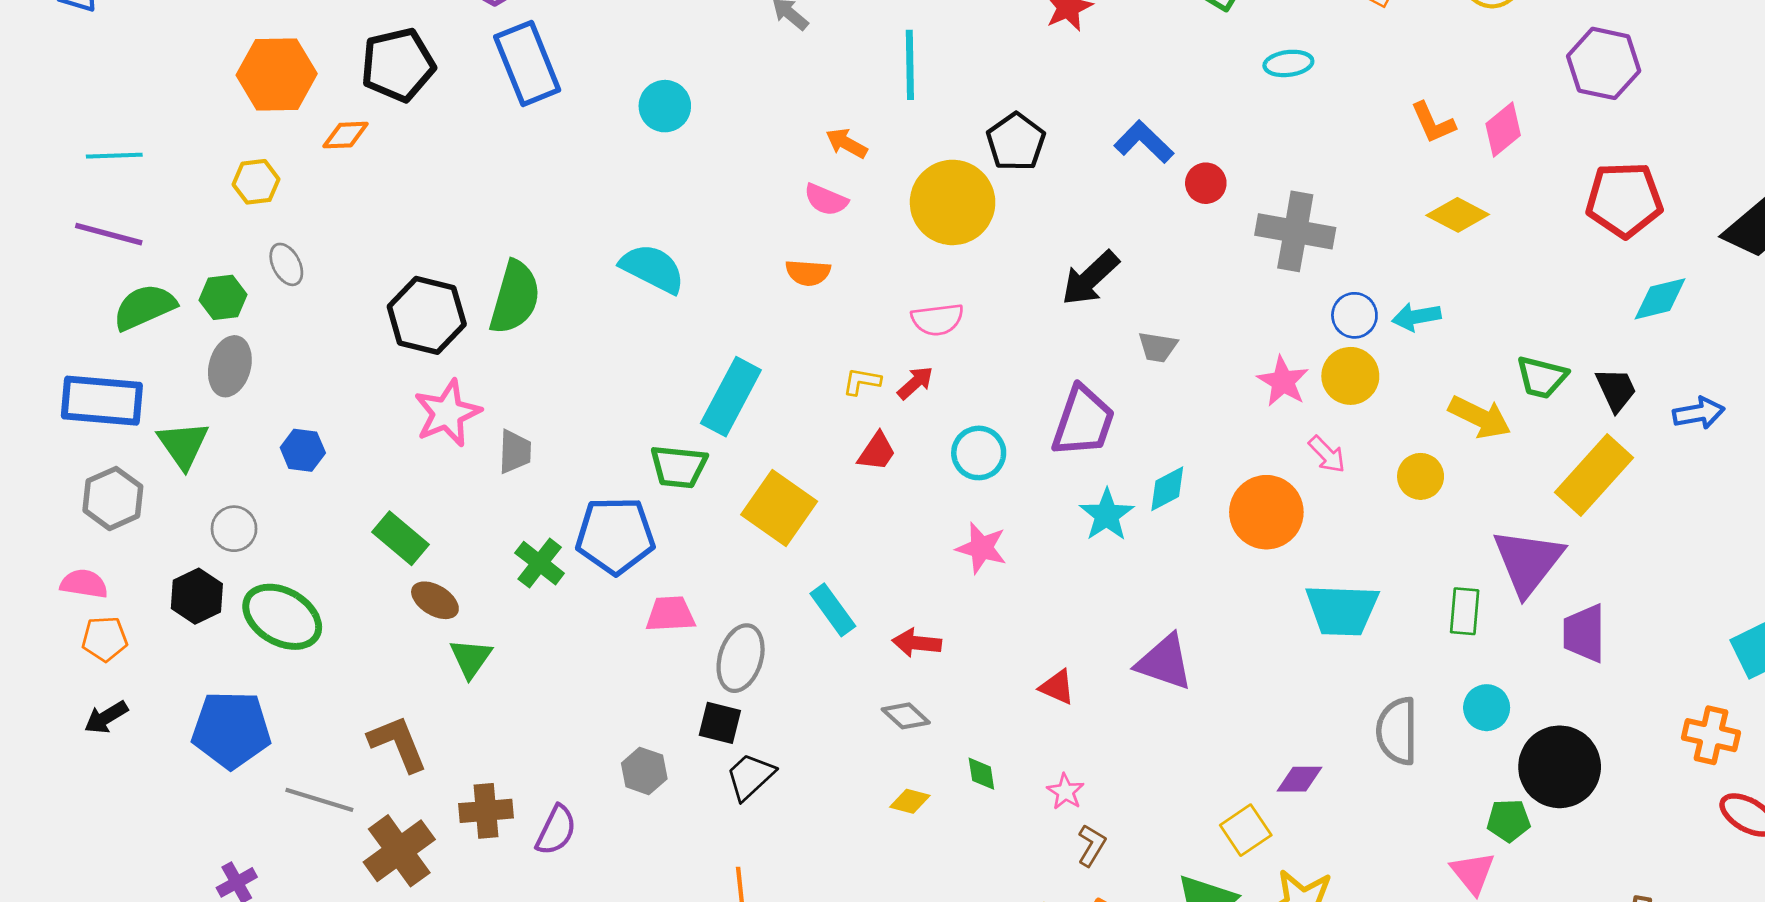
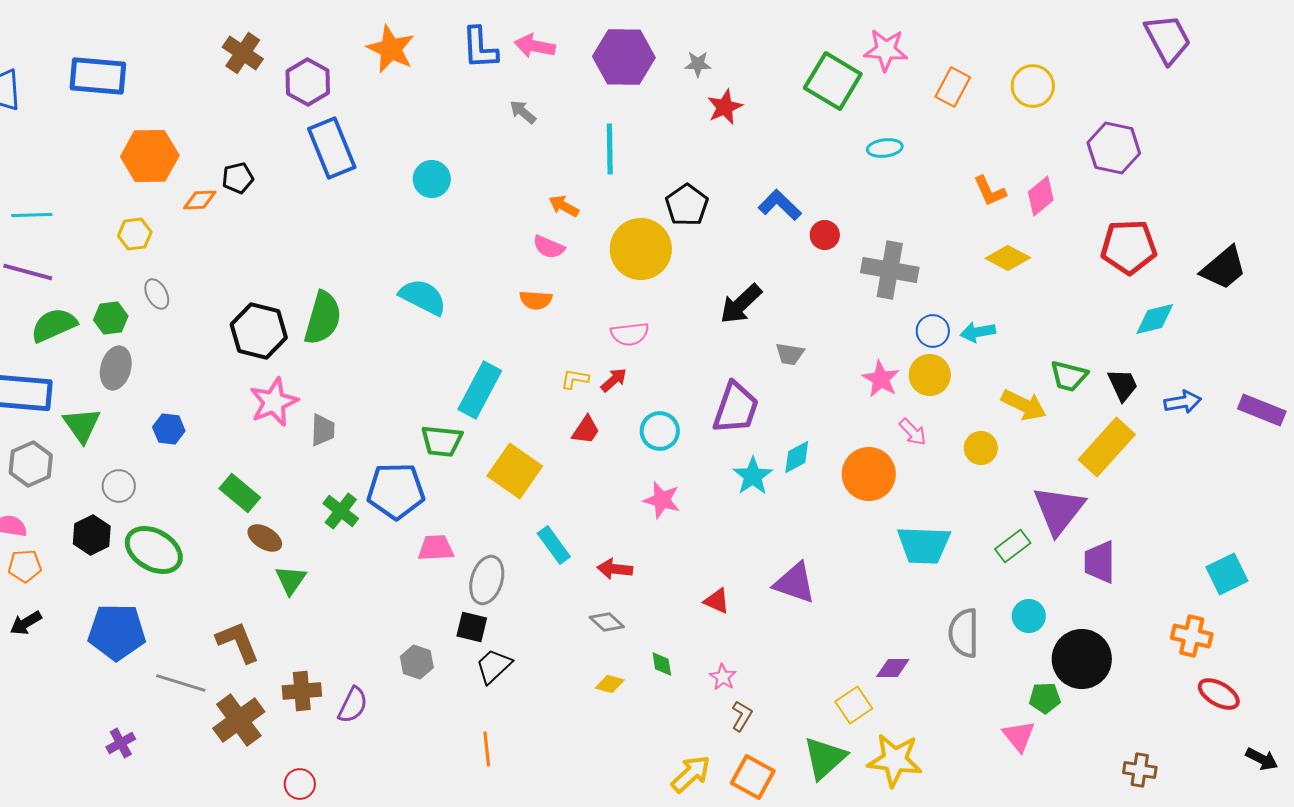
black pentagon: (398, 65) -> (238, 178), moved, size x0.6
green rectangle: (1465, 611) -> (1013, 546), turned 48

